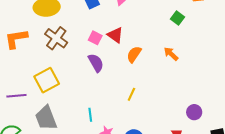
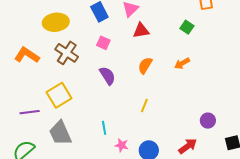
red triangle: (115, 35) -> (141, 31), moved, turned -42
pink square: (95, 38) -> (103, 43), moved
orange L-shape: (16, 39) -> (27, 55), turned 45
orange arrow: (171, 54) -> (182, 63), turned -70

